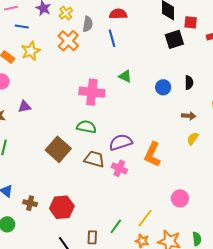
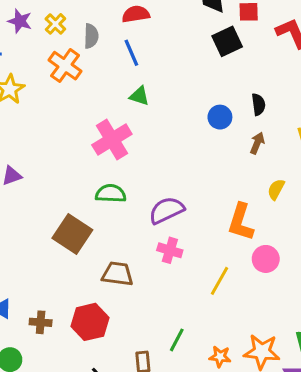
green triangle: (125, 76) -> (139, 96), moved
pink cross: (92, 92) -> (112, 139), turned -30
brown arrow: (189, 116) -> (257, 143), moved, turned -64
orange L-shape: (152, 154) -> (241, 222), moved
brown trapezoid: (94, 159) -> (117, 274), moved
pink circle: (180, 198) -> (266, 259), moved
yellow line: (145, 218) -> (220, 281), moved

